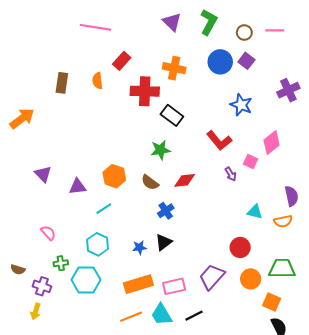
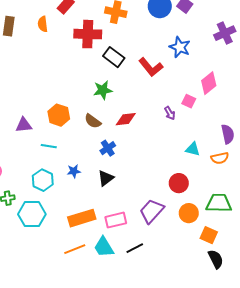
red L-shape: (219, 141) -> (151, 67), moved
cyan line: (104, 209) -> (49, 146), turned 42
blue star: (139, 247) -> (74, 171), moved

